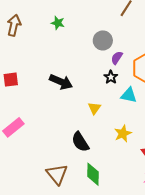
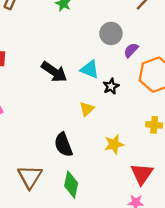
purple semicircle: (117, 58) -> (131, 50), moved
black star: (111, 77) -> (111, 86), moved
cyan triangle: (129, 95) -> (90, 69), moved

